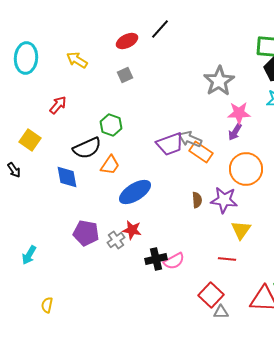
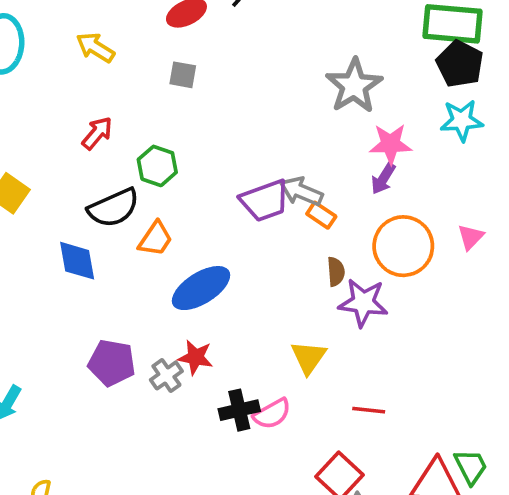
gray square: (125, 75) -> (183, 75), turned 35
red arrow: (58, 105) -> (97, 133), moved
orange rectangle: (201, 152) -> (321, 215), size x0.7
brown semicircle: (197, 200) -> (336, 272), moved
yellow triangle: (241, 230) -> (309, 357), moved

